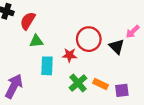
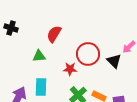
red semicircle: (28, 21) -> (54, 34), moved
cyan rectangle: (47, 66) -> (41, 87), moved

